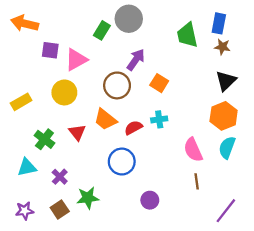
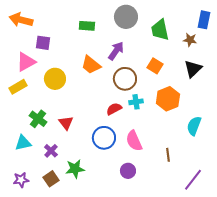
gray circle: (129, 19) -> (126, 17), moved
blue rectangle: (219, 23) -> (204, 20), moved
green rectangle: (102, 30) -> (87, 26), turned 63
pink triangle: (76, 60) -> (26, 62), moved
orange square: (159, 83) -> (155, 66), moved
brown circle: (117, 85) -> (125, 79), moved
orange hexagon: (224, 116) -> (168, 99), moved
orange trapezoid: (105, 119) -> (91, 65), moved
red triangle: (77, 132) -> (66, 123), moved
pink semicircle: (193, 150) -> (134, 141), moved

